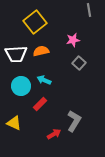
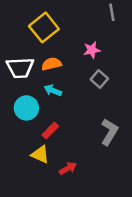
cyan arrow: (44, 80) -> (53, 90), moved
gray L-shape: (74, 121) -> (109, 132), moved
yellow triangle: (14, 123) -> (40, 154), moved

